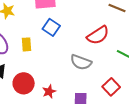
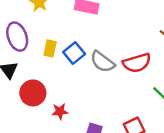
blue square: (51, 27) -> (74, 53), moved
gray semicircle: (81, 62) -> (102, 62), moved

